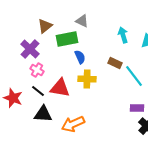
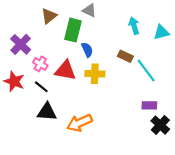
green rectangle: (67, 39) -> (73, 30), turned -65
purple cross: (30, 49) -> (21, 44), moved
red triangle: (60, 88) -> (65, 70), moved
red star: (13, 98) -> (14, 81), moved

